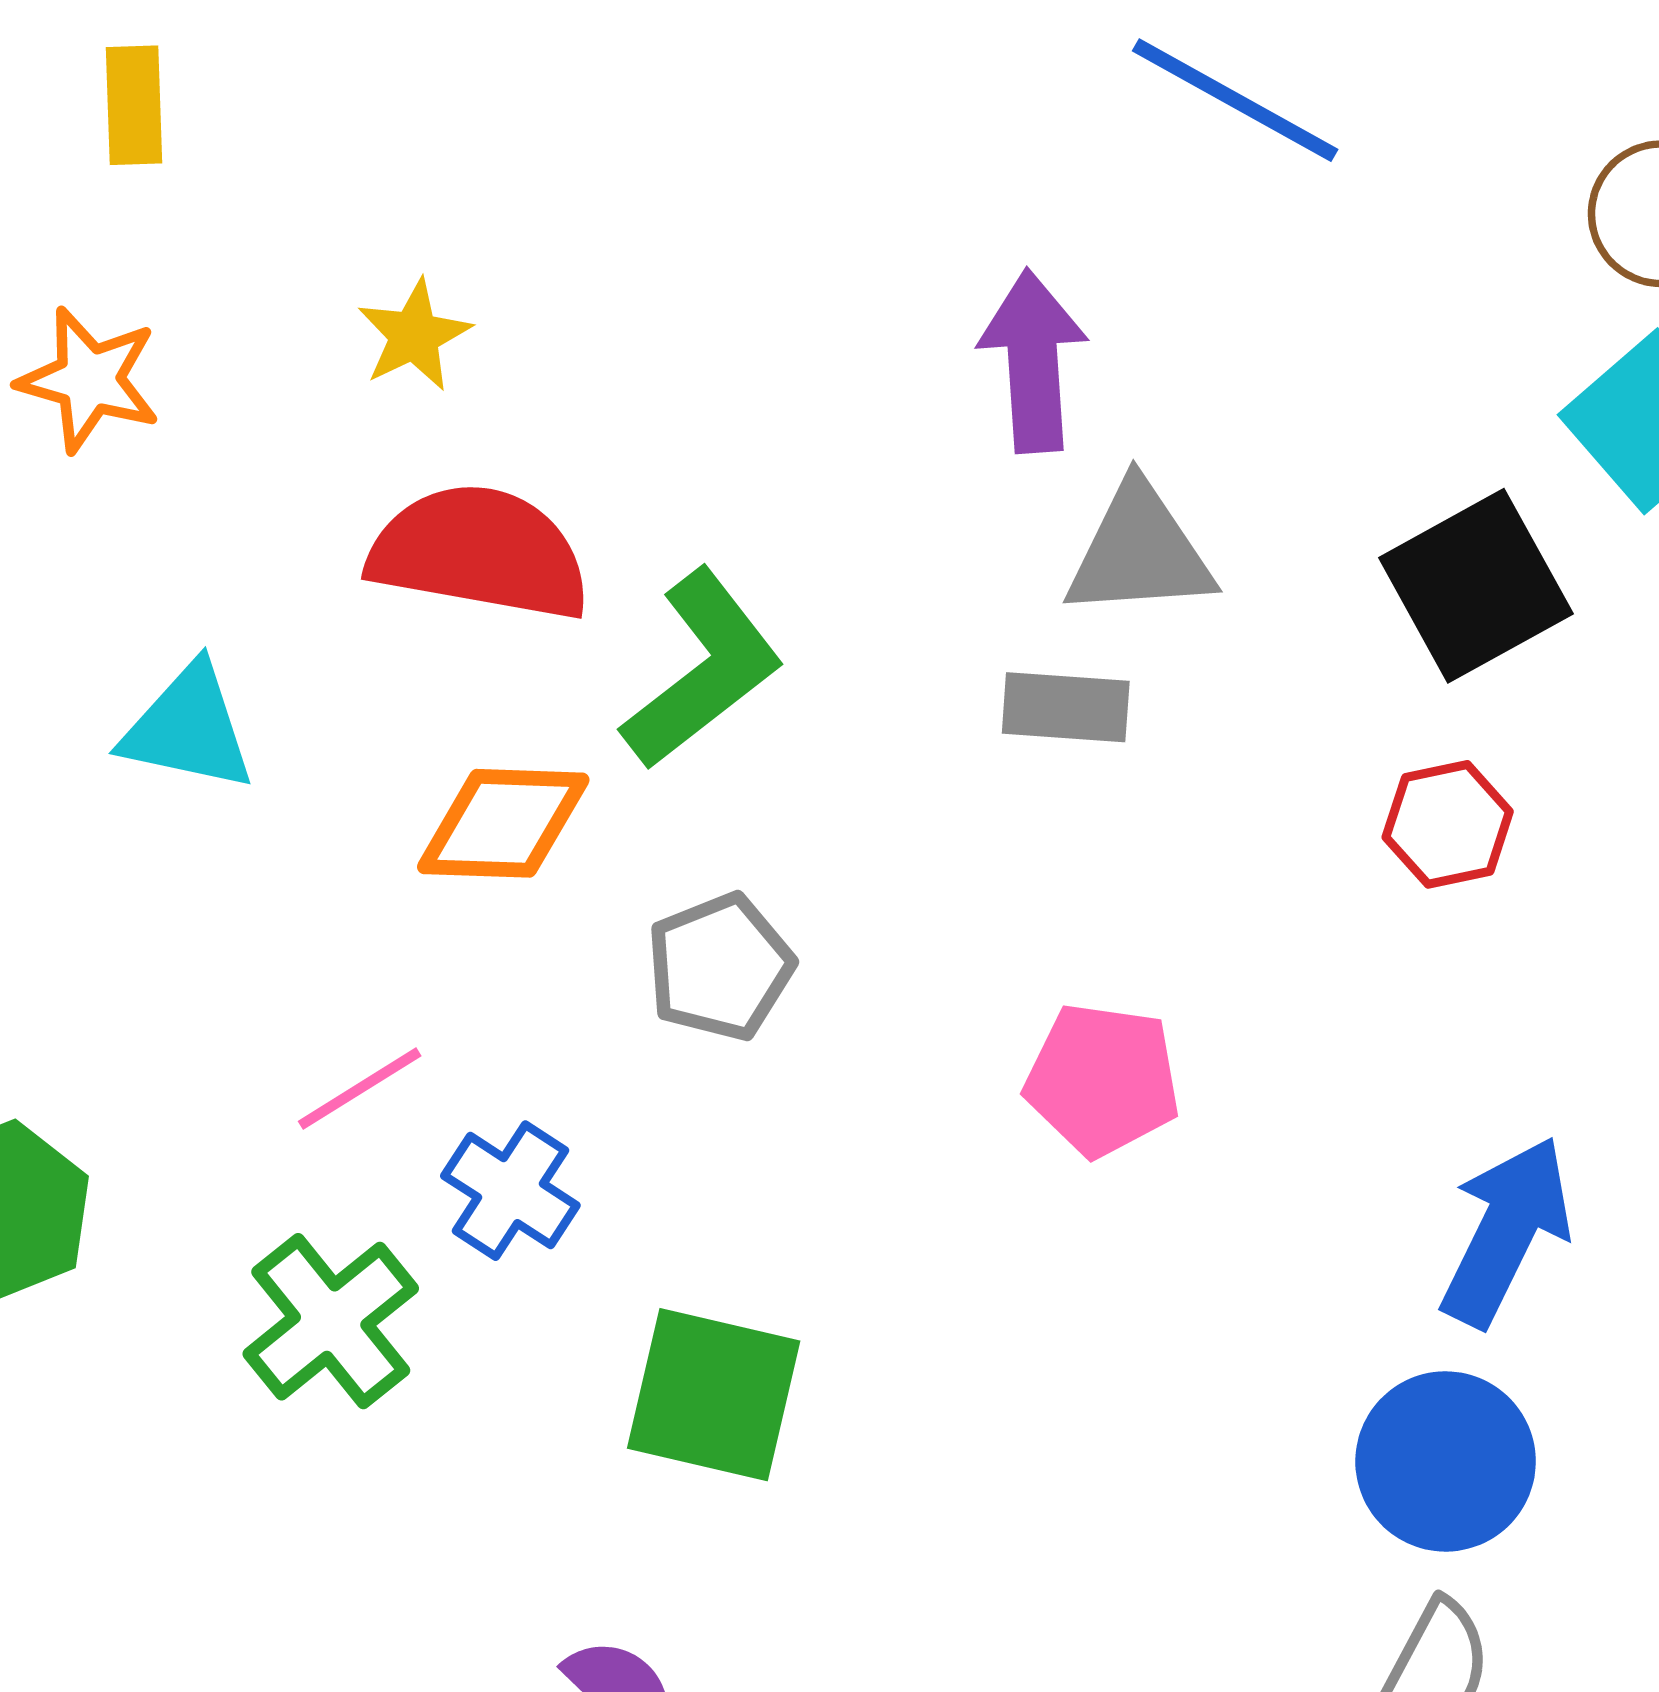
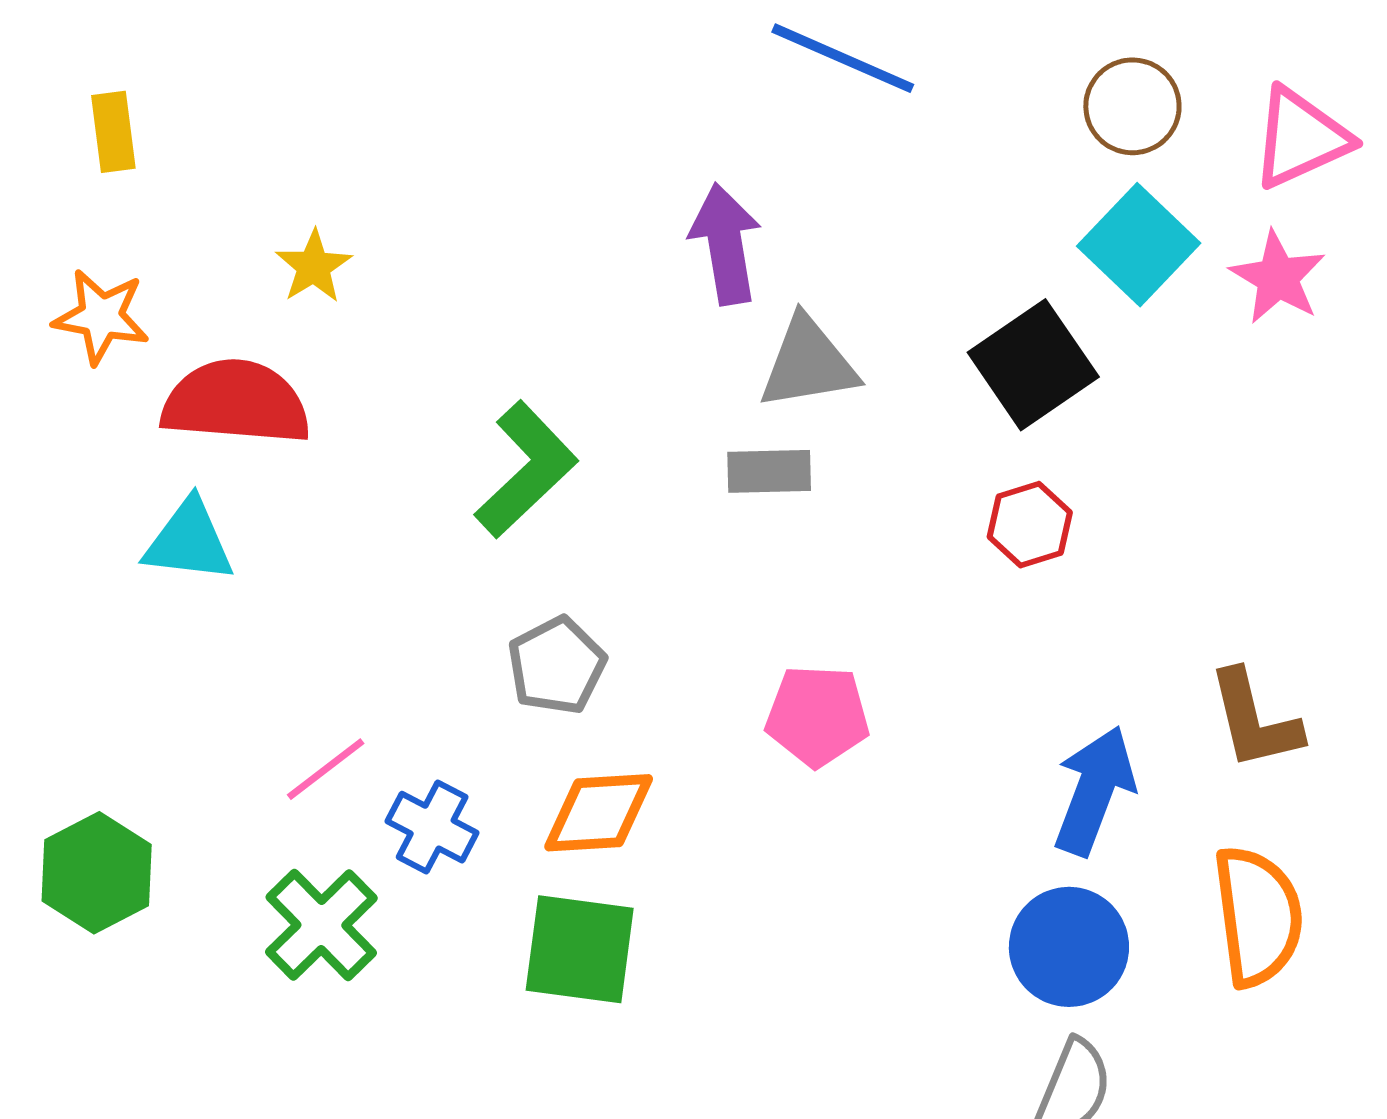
red semicircle: (479, 552) -> (236, 402), moved
orange diamond: (503, 823) -> (599, 813), moved

